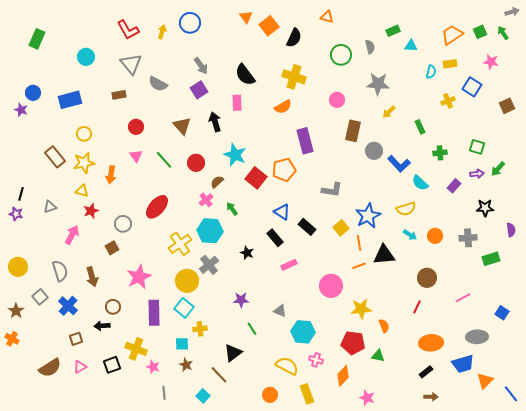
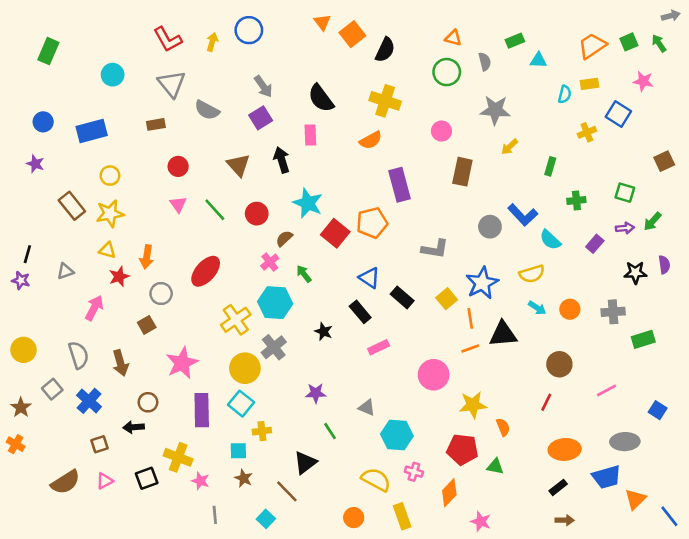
orange triangle: (327, 17) -> (453, 38), moved
brown square: (507, 106) -> (664, 161), moved
purple star: (21, 110) -> (35, 164), moved
green rectangle: (420, 127) -> (550, 166), turned 40
gray circle: (374, 151) -> (490, 227), moved
orange arrow: (111, 175) -> (147, 257), moved
purple semicircle: (511, 230) -> (664, 265), moved

